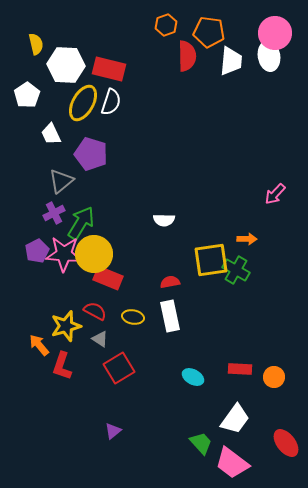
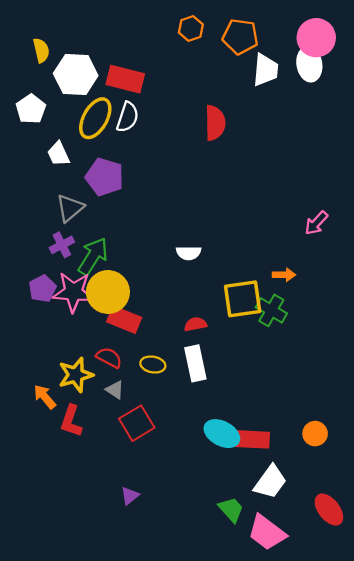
red semicircle: (187, 56) -> (215, 123), moved
red rectangle: (240, 369) -> (251, 439), moved, size x1.4
cyan ellipse: (193, 377) -> (222, 434), size x1.4

